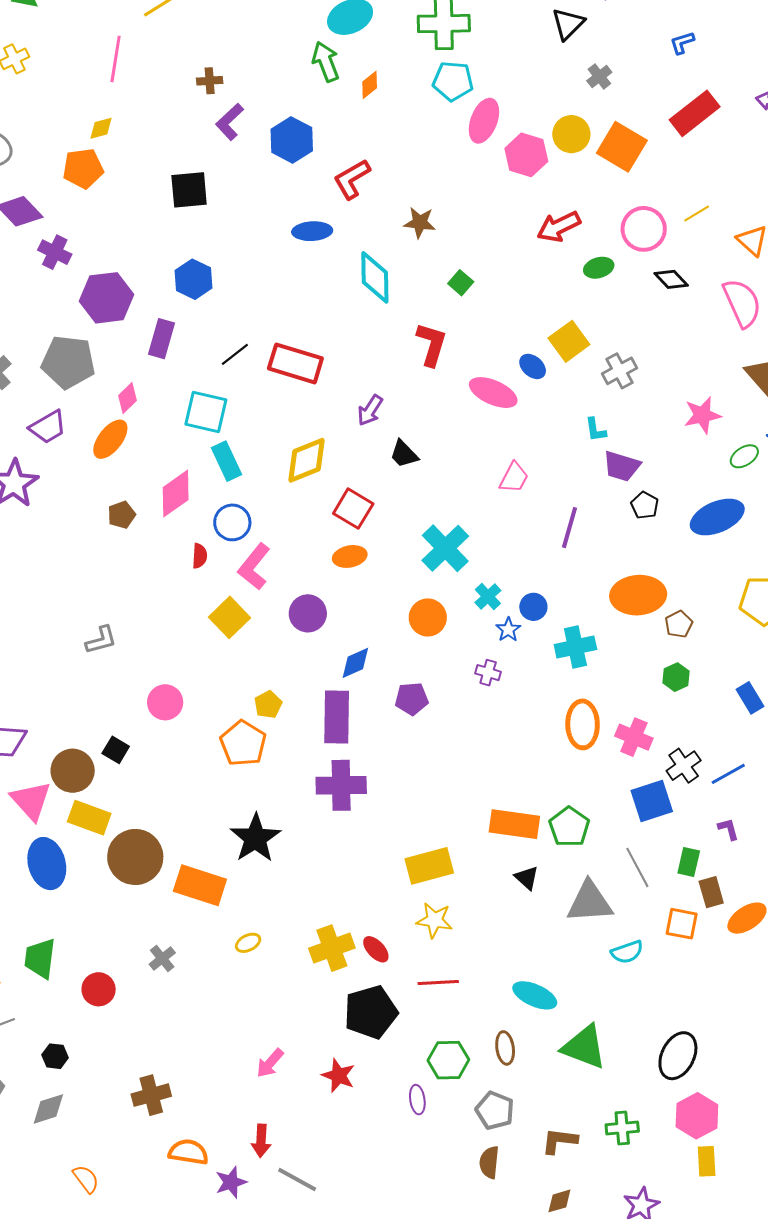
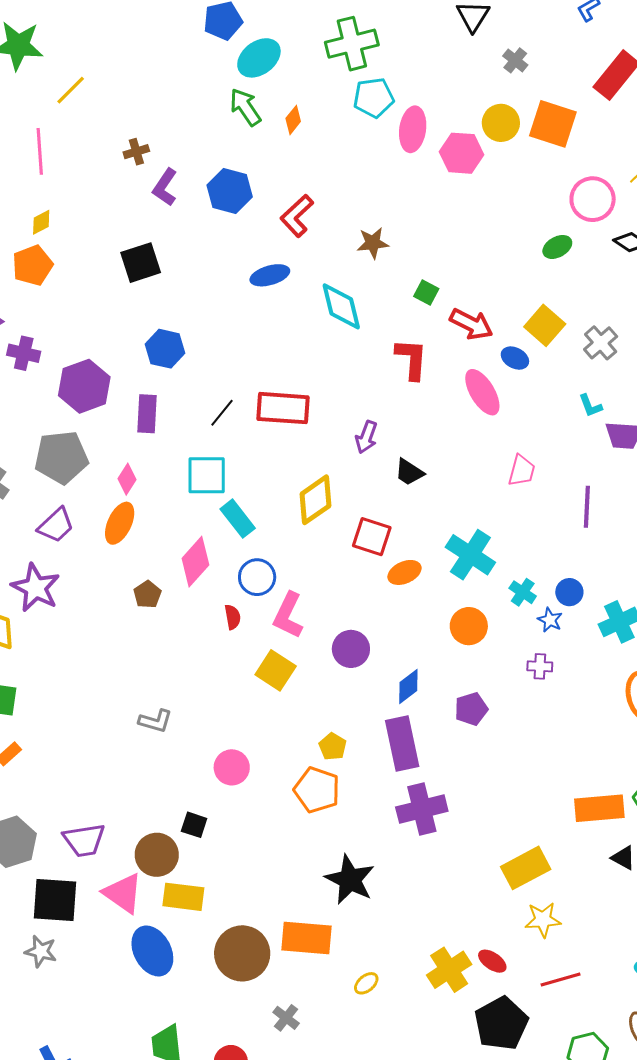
red arrow: (559, 227) -> (471, 324), moved, turned -114
pink ellipse: (493, 393) -> (482, 392), turned 48
orange ellipse: (350, 556) -> (404, 572), moved
gray L-shape: (101, 640) -> (155, 721), turned 44
brown circle: (135, 857) -> (242, 953), moved

